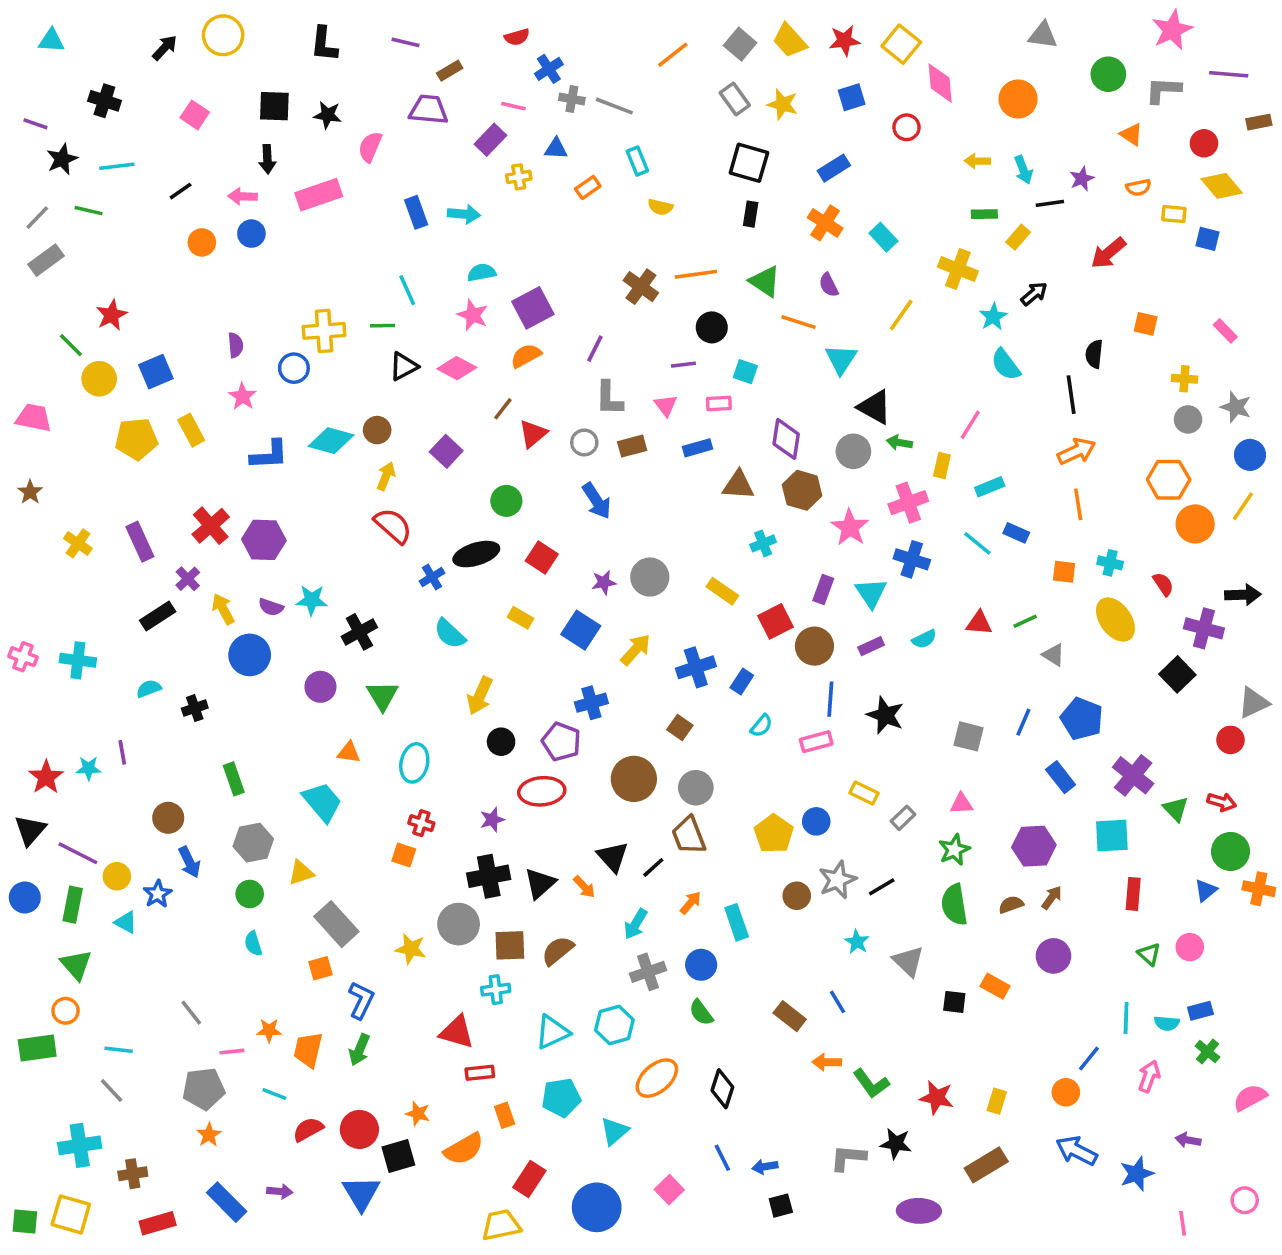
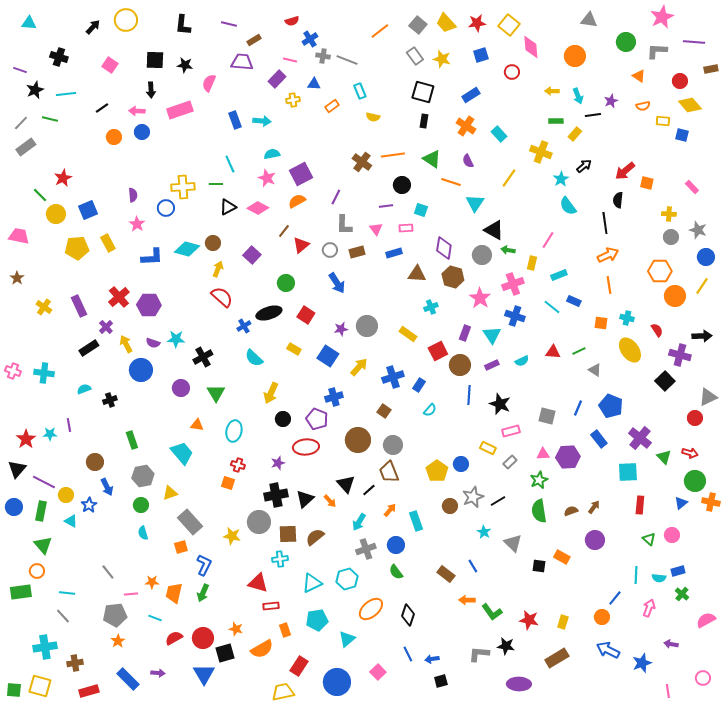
red arrow: (1108, 253) -> (625, 171), moved
pink rectangle: (816, 742) -> (511, 431), moved
purple hexagon: (1034, 846) -> (568, 457), moved

